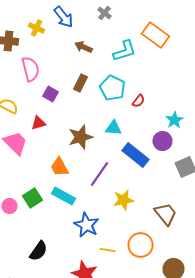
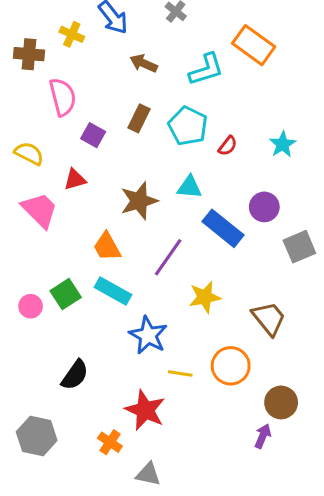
cyan star: (174, 120) -> (283, 144), moved

